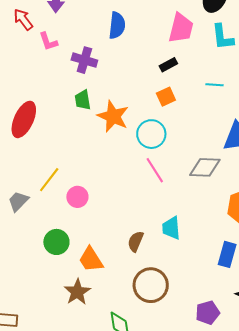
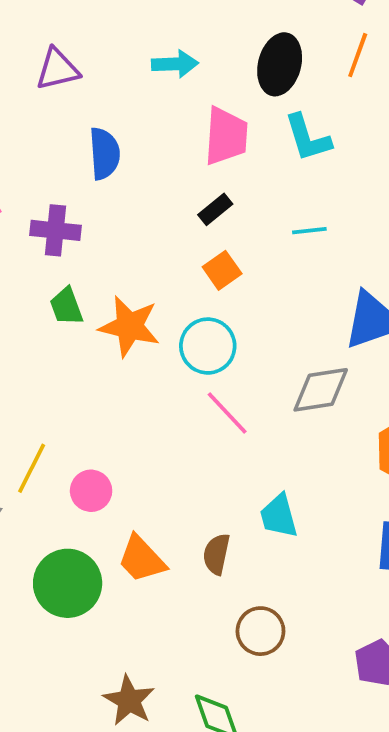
green circle: (56, 242) -> (68, 583), size x1.4
orange trapezoid: (91, 260) -> (142, 559), moved
brown circle: (151, 285) -> (260, 631), size x0.7
brown star: (77, 292) -> (129, 700), moved

